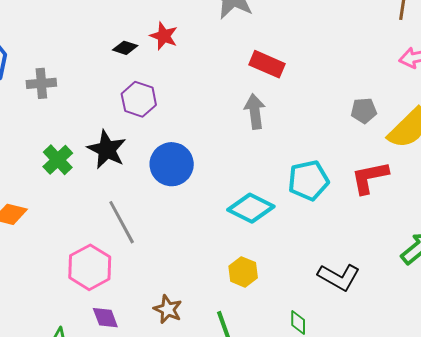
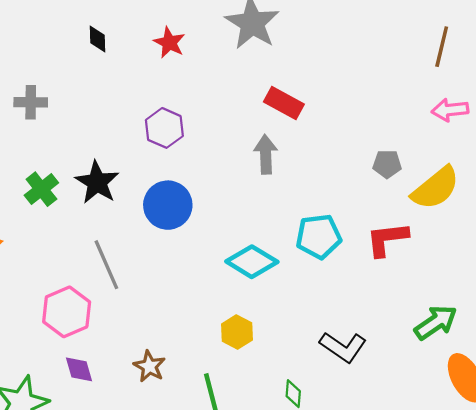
red star: (164, 36) -> (169, 43), moved
black diamond: (125, 48) -> (97, 39), moved, turned 65
purple hexagon: (139, 99) -> (164, 128), moved

